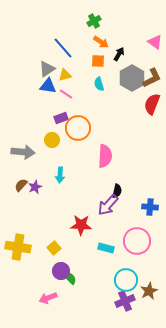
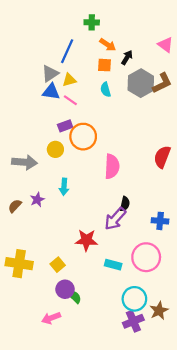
green cross: (94, 21) -> (92, 22), moved, turned 32
blue line: (63, 48) -> (67, 51), turned 65
red semicircle: (152, 104) -> (162, 157), moved
brown semicircle: (21, 185) -> (15, 206), moved

